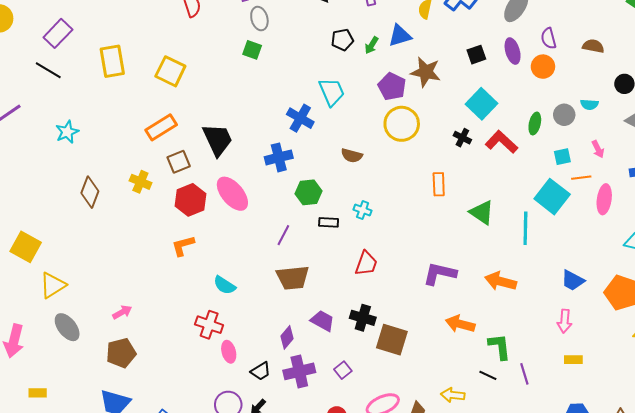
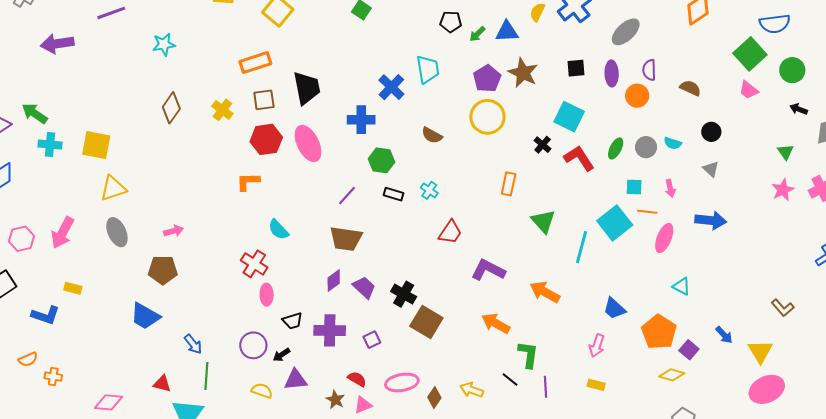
cyan square: (482, 104) -> (569, 117), turned -32
yellow square: (26, 247) -> (96, 145), turned -32
red trapezoid: (366, 263) -> (450, 232), moved
purple diamond: (287, 337) -> (334, 281), moved

